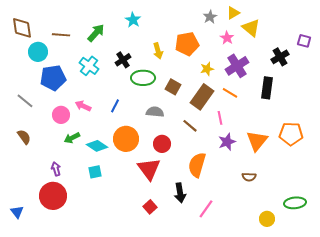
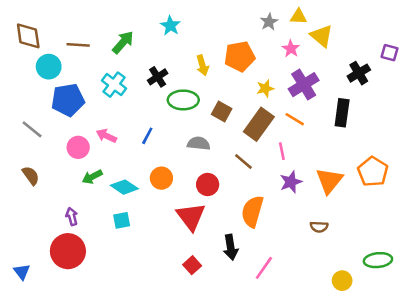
yellow triangle: (233, 13) -> (299, 17), turned 32
orange pentagon: (291, 134) -> (373, 172), turned 30
orange circle: (126, 139) -> (161, 178), size x0.7

